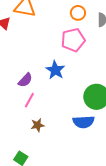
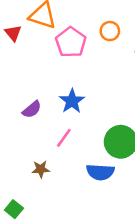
pink pentagon: (73, 40) -> (71, 42), moved, turned -30
pink line: (29, 100) -> (64, 138), moved

